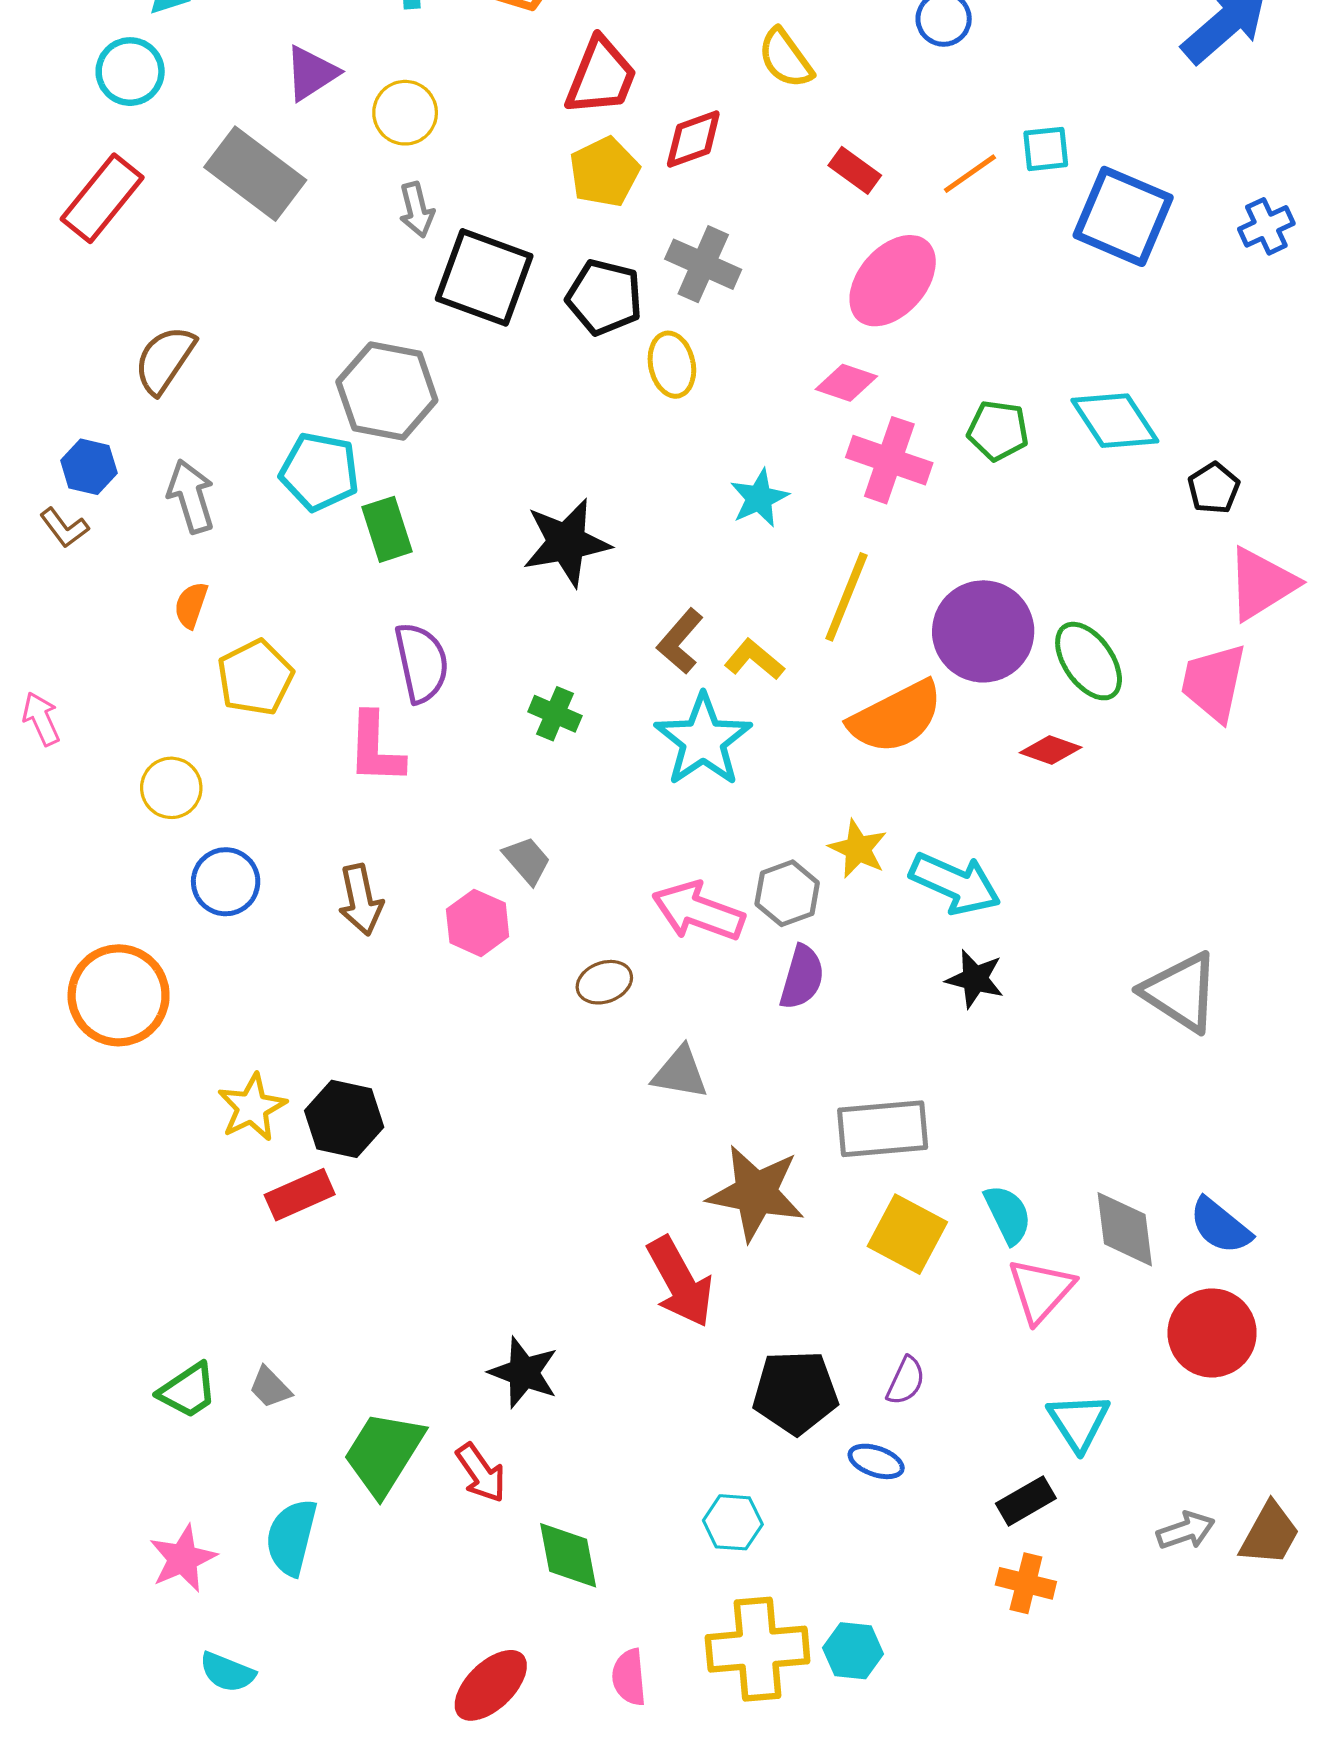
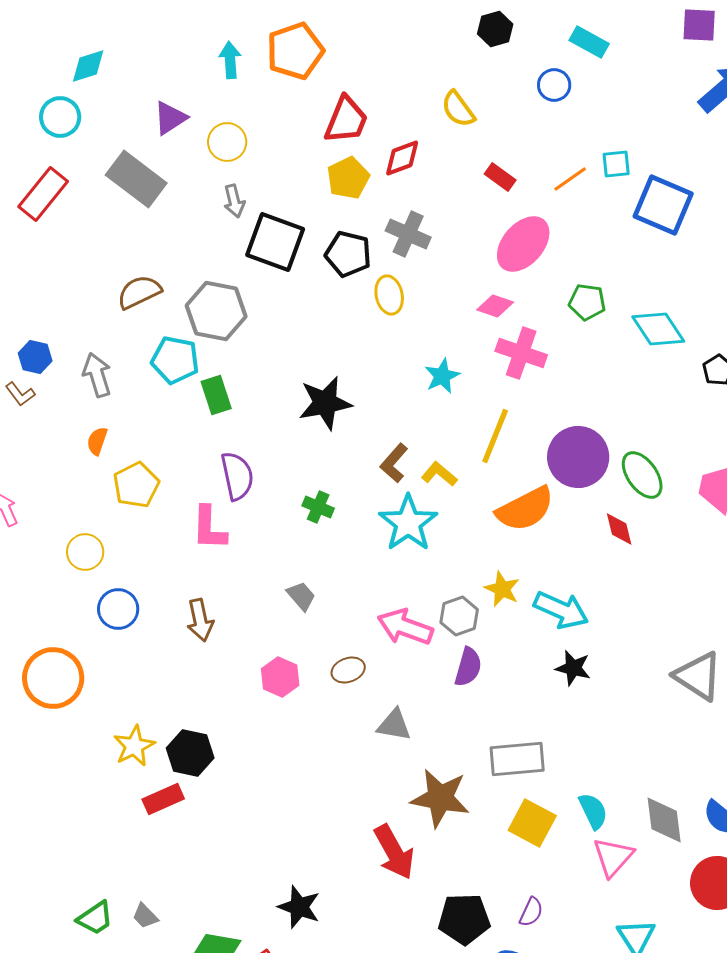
brown semicircle: (165, 360) -> (139, 292), moved, turned 30
green pentagon: (998, 431) -> (587, 302), moved
red diamond: (1051, 750) -> (619, 529), turned 57
pink hexagon: (478, 923) -> (280, 677), moved

